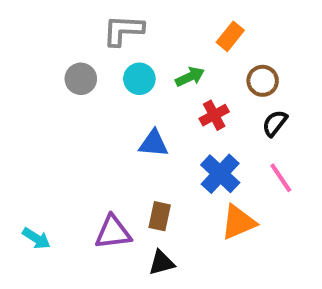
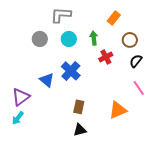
green arrow: (190, 77) -> (94, 38), turned -72
blue triangle: (154, 143) -> (47, 80), moved, turned 35
blue cross: (220, 174) -> (71, 71), moved
purple triangle: (113, 232) -> (21, 97), moved, turned -30
cyan arrow: (36, 238) -> (18, 118), turned 96

